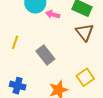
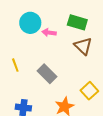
yellow line: (15, 42) -> (15, 65), turned -32

